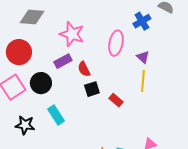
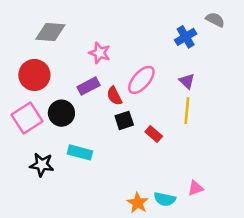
pink star: (72, 34) -> (100, 53), size x0.7
pink ellipse: (116, 43) -> (141, 80), moved, turned 30
cyan rectangle: (56, 115) -> (80, 152), turned -42

